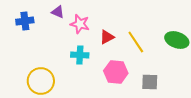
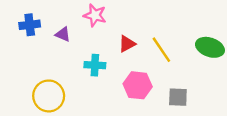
purple triangle: (58, 12) -> (63, 34), moved
pink star: (80, 24) -> (95, 15), moved

